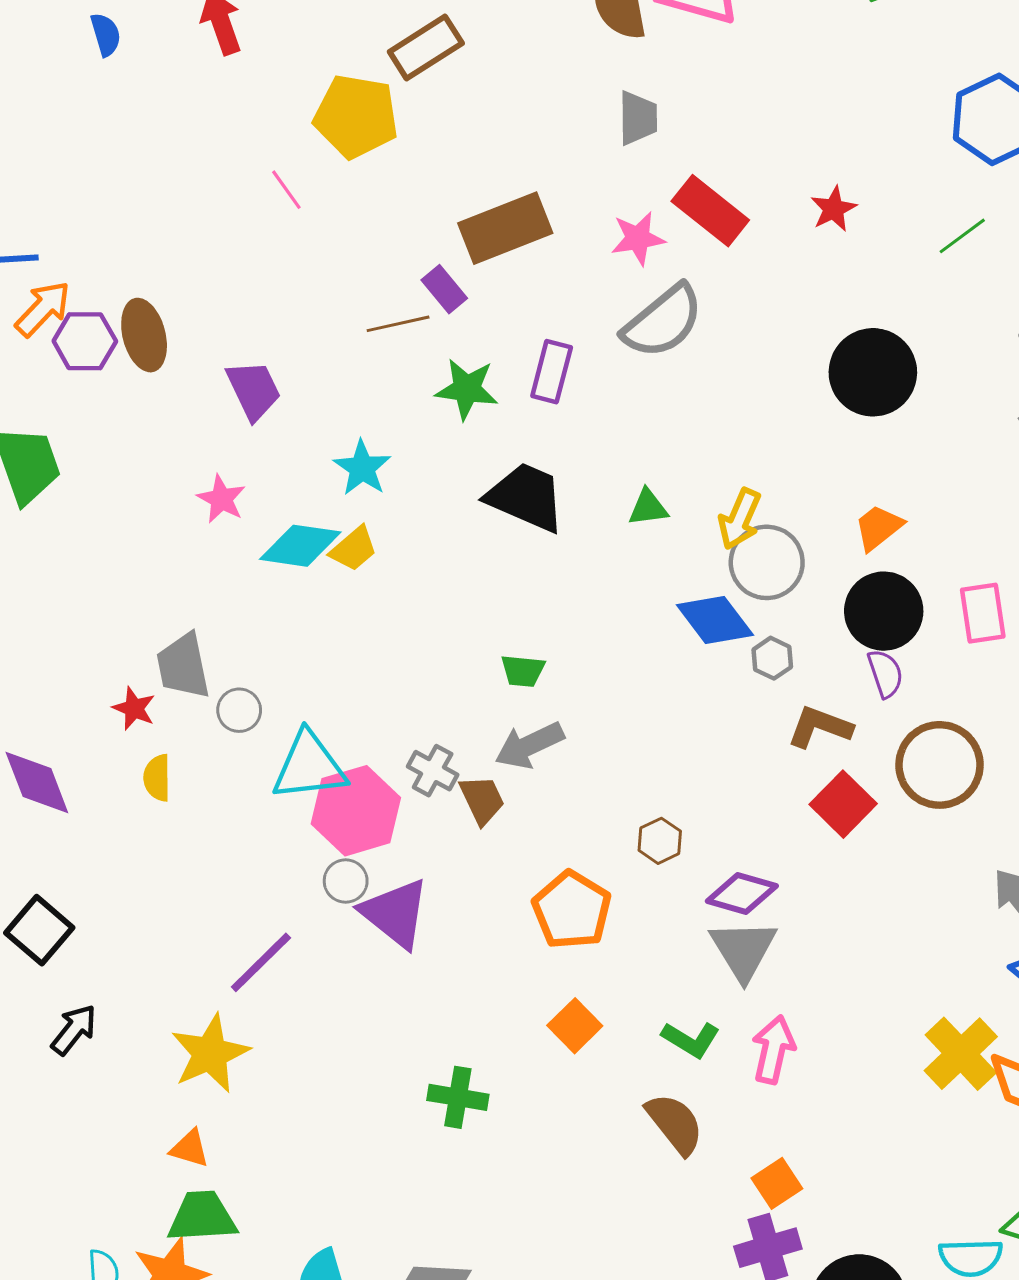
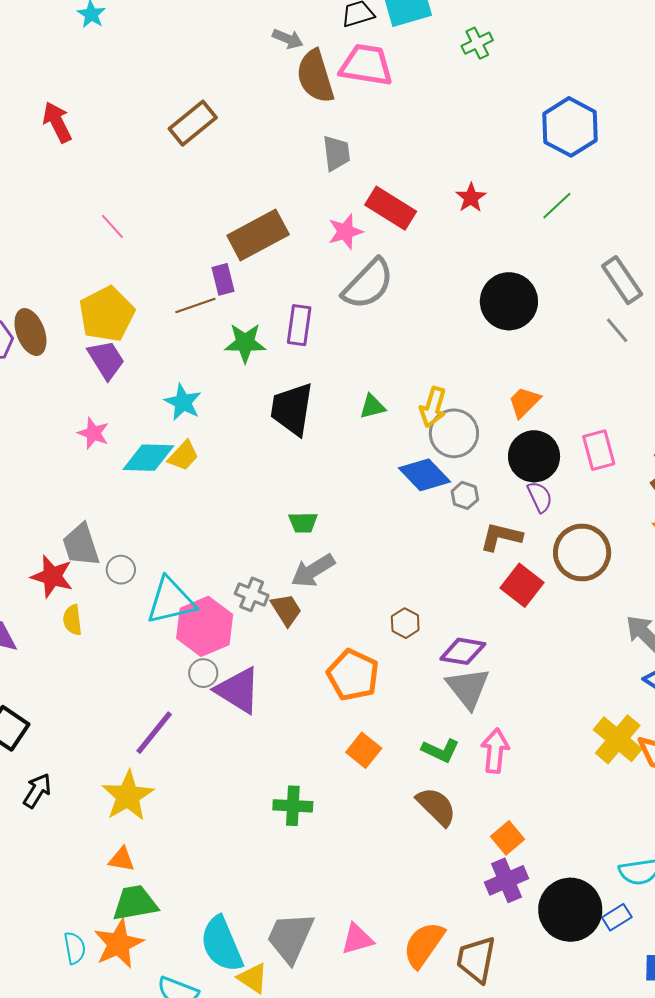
yellow pentagon: (356, 116) -> (107, 314), moved, turned -30
purple rectangle: (444, 289) -> (223, 279), turned 32
black trapezoid: (526, 497) -> (292, 409), turned -98
red star: (134, 708) -> (52, 576), size x1.5

